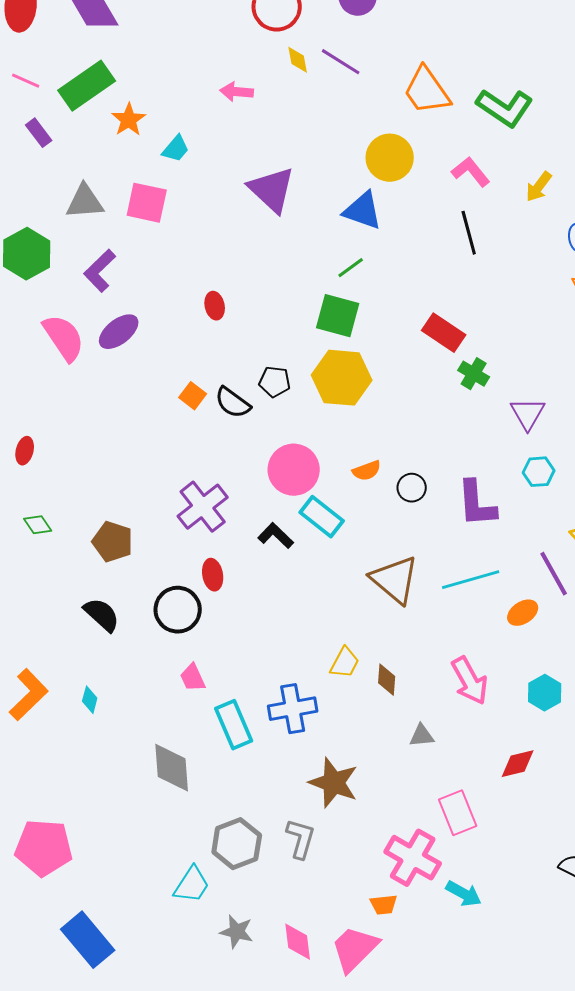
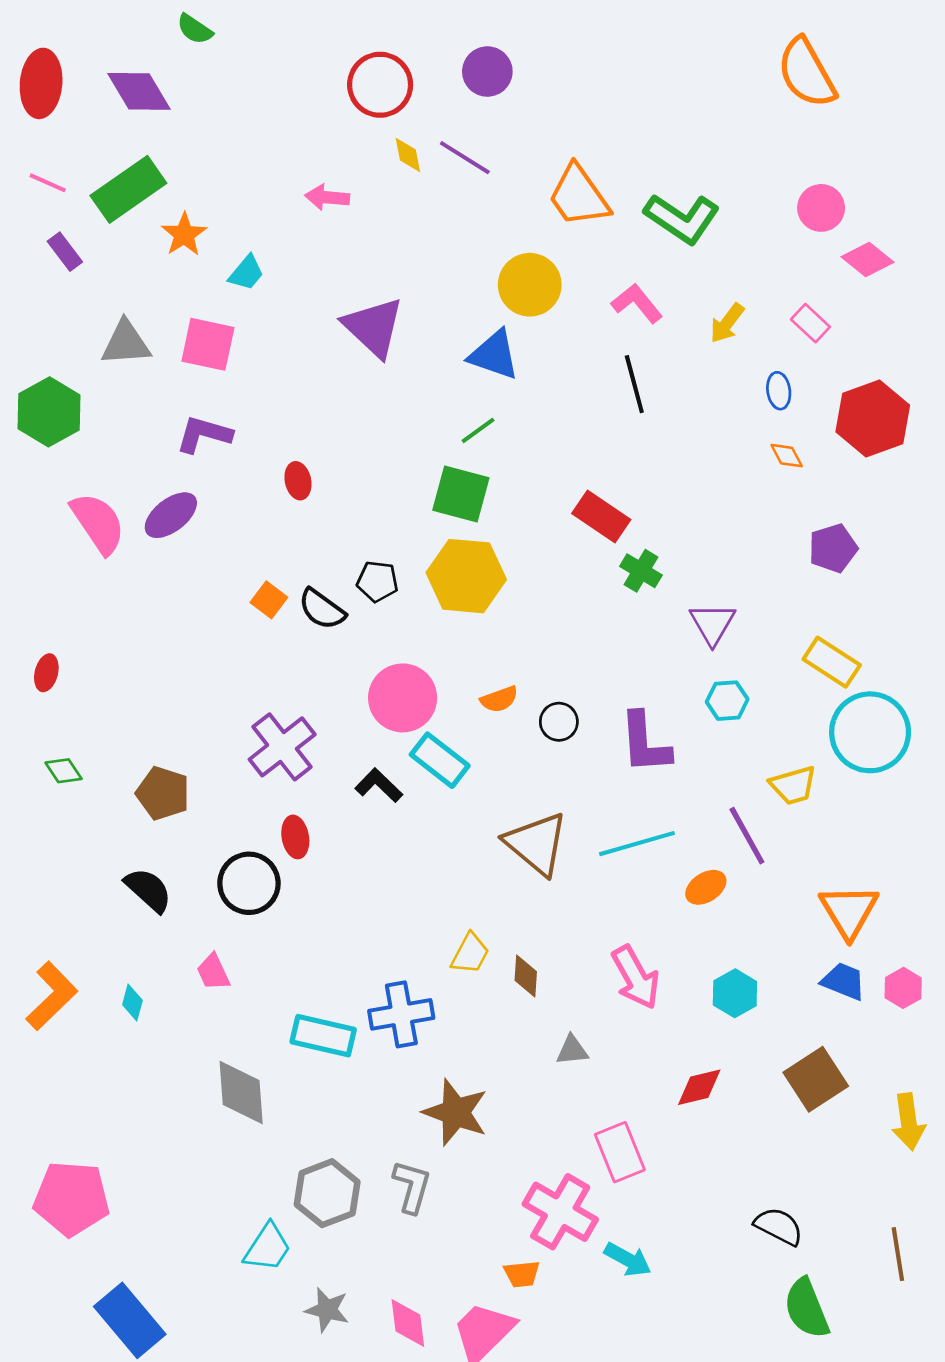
purple L-shape: (100, 271) -> (204, 434), moved, turned 60
pink trapezoid: (193, 678) -> (213, 972), moved
cyan rectangle: (234, 725) -> (323, 1036), turned -54

